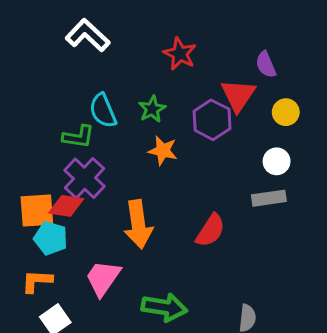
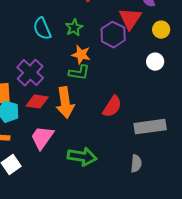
green L-shape: (78, 137) -> (79, 73), moved
gray rectangle: (269, 198) -> (150, 127), moved, size x1.4
red diamond: (66, 206) -> (37, 102), moved

